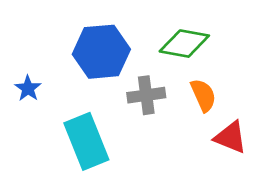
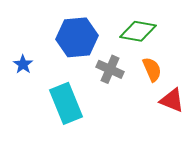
gray cross: (146, 95) -> (110, 69), turned 32

